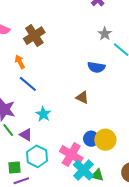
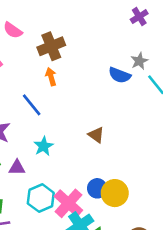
orange arrow: (20, 62) -> (51, 77), moved
blue semicircle: (96, 67) -> (120, 75), moved
purple triangle: (26, 135) -> (17, 168), turned -40
cyan hexagon: (37, 156) -> (41, 198), moved

